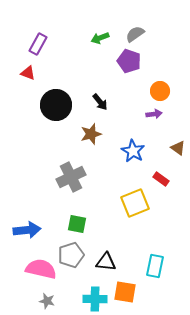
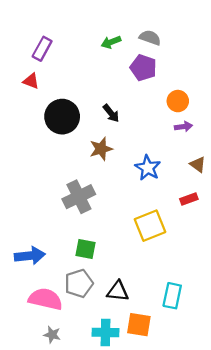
gray semicircle: (135, 34) -> (150, 38), turned 54
purple arrow: (154, 114) -> (183, 127), moved
red rectangle: (161, 179) -> (189, 199), moved, turned -56

